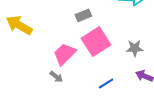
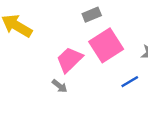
blue line: (106, 83) -> (130, 82), moved

